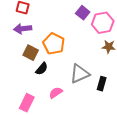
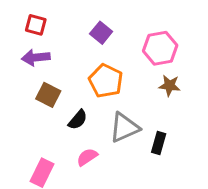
purple square: (83, 13) -> (101, 33), moved
orange pentagon: (54, 44) -> (106, 81), moved
black semicircle: (42, 69) -> (78, 120), moved

